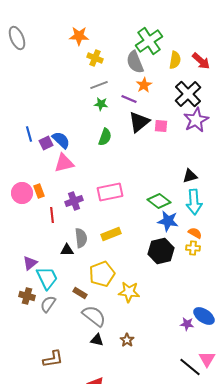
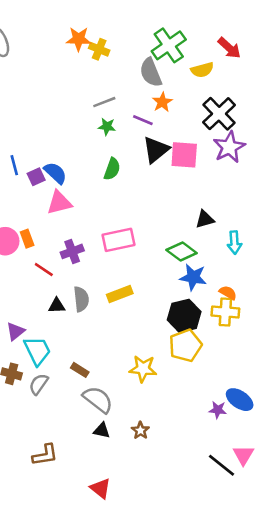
yellow cross: (95, 58) -> (99, 49), moved
yellow semicircle: (175, 60) -> (202, 70), turned 66
red arrow: (201, 61) -> (229, 48), moved
pink square: (161, 126) -> (184, 155), size x1.6
black triangle: (190, 176) -> (205, 219), moved
cyan arrow: (194, 202) -> (234, 242), moved, size x0.7
red line: (52, 215) -> (44, 269), turned -49
yellow cross: (193, 248) -> (225, 312), size x1.5
black triangle: (67, 250) -> (57, 306), moved
yellow pentagon: (102, 274) -> (185, 345), moved

